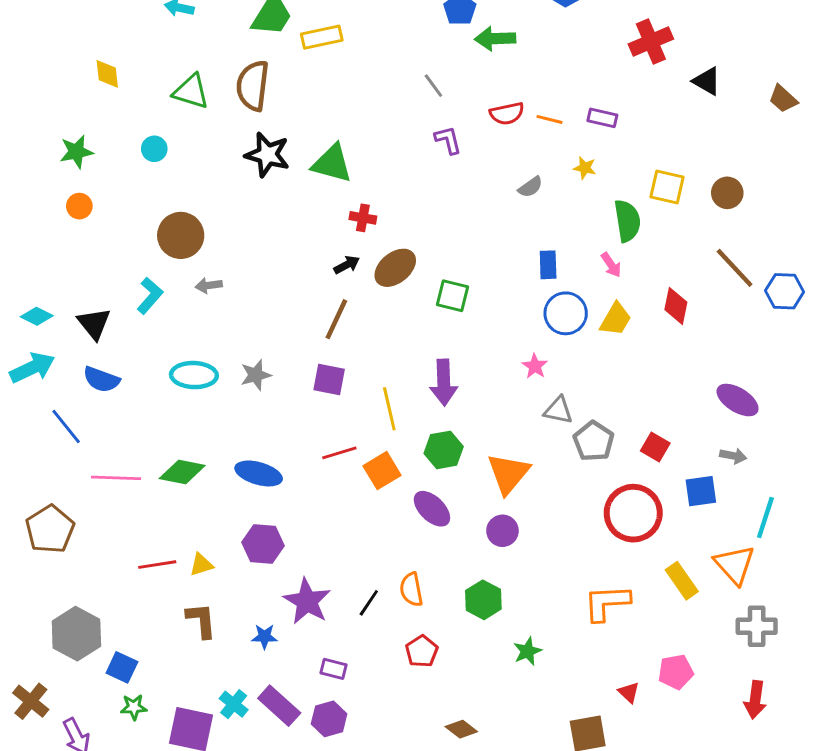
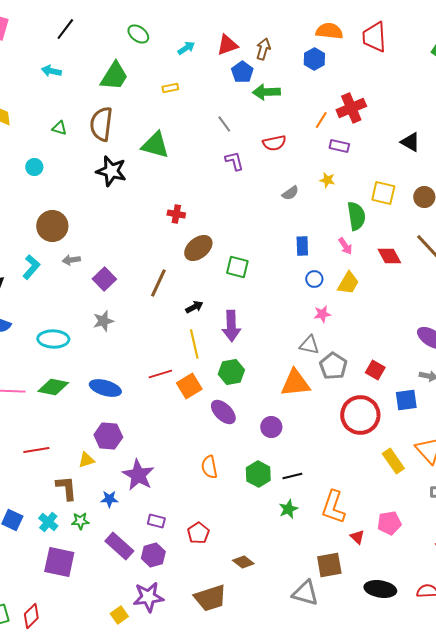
yellow rectangle: (322, 37) -> (170, 88), moved, size x0.6
red cross: (651, 42) -> (351, 108), moved
black triangle: (707, 81) -> (410, 142), moved
green triangle: (191, 91) -> (59, 128), size x0.6
orange line: (549, 119) -> (321, 120), moved, turned -72
green triangle: (332, 163) -> (155, 145), moved
black arrow: (347, 265) -> (194, 307), moved
red diamond: (676, 306) -> (389, 256), moved, turned -40
blue circle: (566, 313) -> (314, 279), size x0.6
pink star: (535, 366) -> (322, 314), moved, turned 30
cyan ellipse: (194, 375) -> (53, 339), moved
purple square: (329, 379) -> (104, 279), moved, turned 35
orange triangle: (508, 473) -> (295, 383), moved, turned 44
yellow triangle: (201, 565) -> (86, 460), moved
black line: (369, 603) -> (292, 476), moved, turned 42
orange L-shape: (607, 603) -> (333, 507), moved, turned -68
red pentagon: (422, 651) -> (198, 533), moved
cyan cross: (234, 704) -> (48, 522), moved
green star: (134, 707) -> (80, 521), moved

